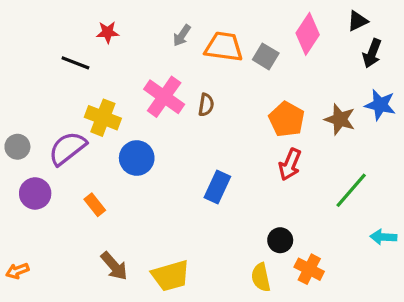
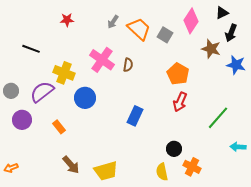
orange trapezoid: (224, 47) -> (139, 29), turned 35
black line: (75, 63) -> (31, 49), moved
brown star: (340, 119) -> (211, 49), moved

